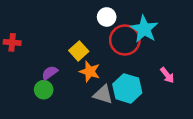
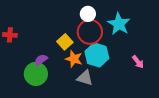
red circle: (125, 40) -> (90, 32), moved
cyan hexagon: (127, 88) -> (97, 55), moved
green circle: (44, 90) -> (36, 74), size x1.5

